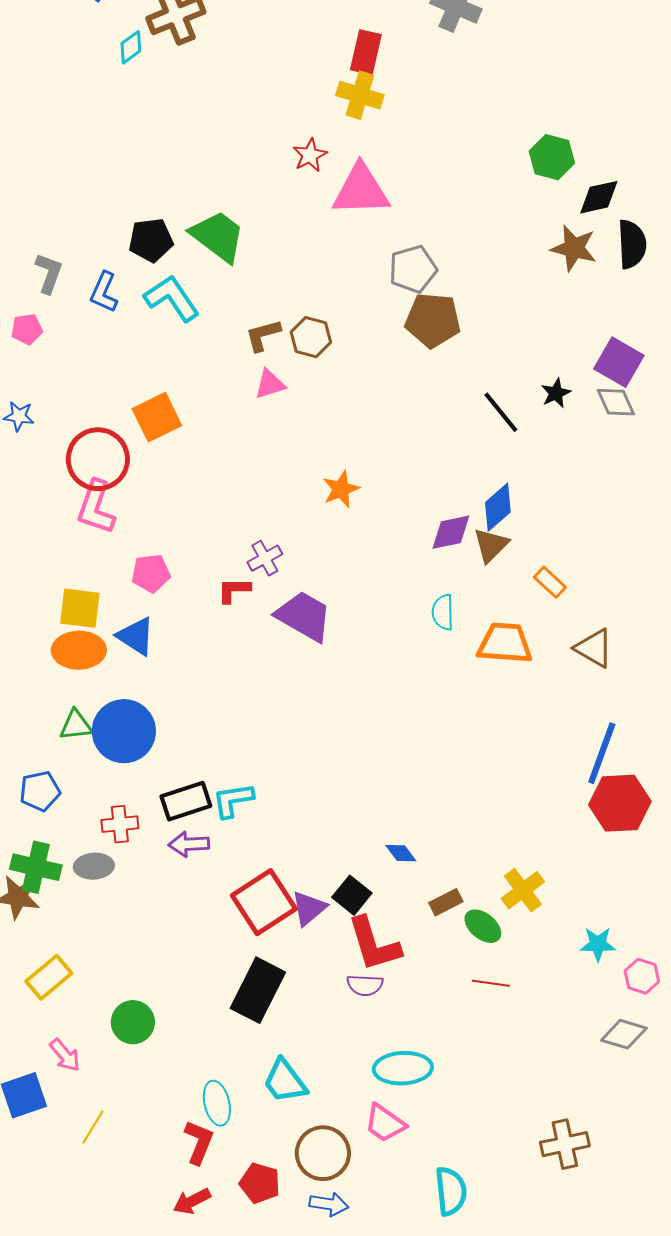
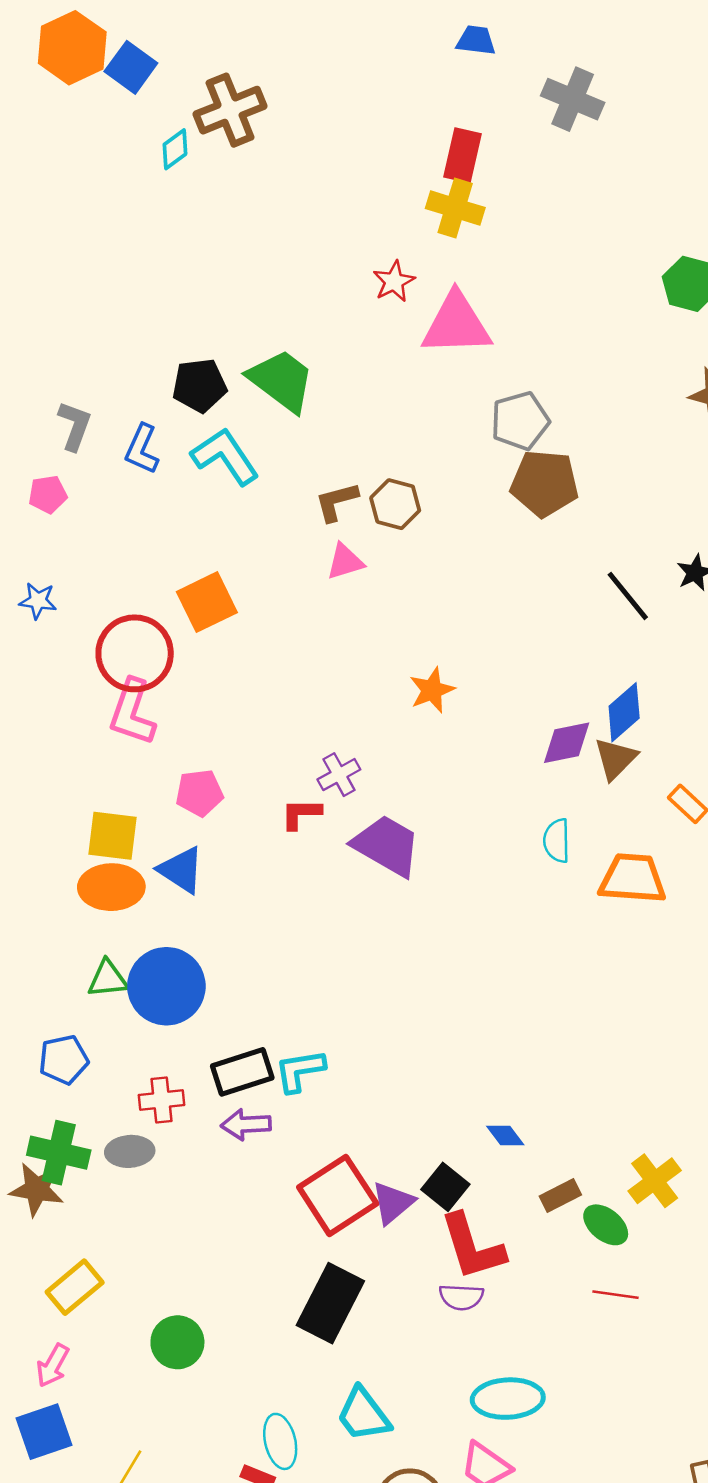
pink arrow: (65, 1055) -> (53, 1366), moved, turned 69

